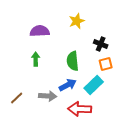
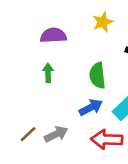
gray arrow: (48, 96) -> (56, 134), moved, turned -30
brown line: (17, 98) -> (28, 134), moved

